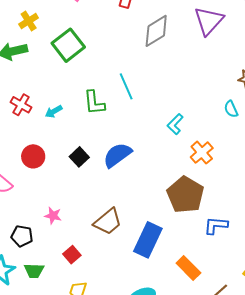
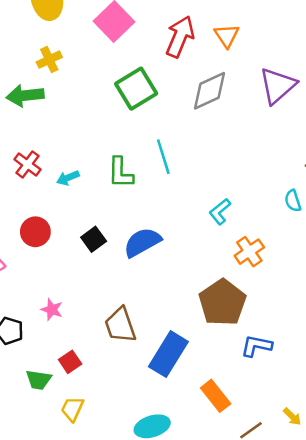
green square: (68, 45) -> (136, 89), moved
brown trapezoid: (108, 222) -> (120, 325), turned 104
green trapezoid: (34, 271) -> (39, 380), moved

